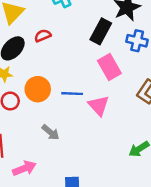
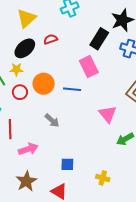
pink rectangle: (109, 67) -> (89, 66), moved
pink triangle: (99, 106) -> (108, 114), moved

